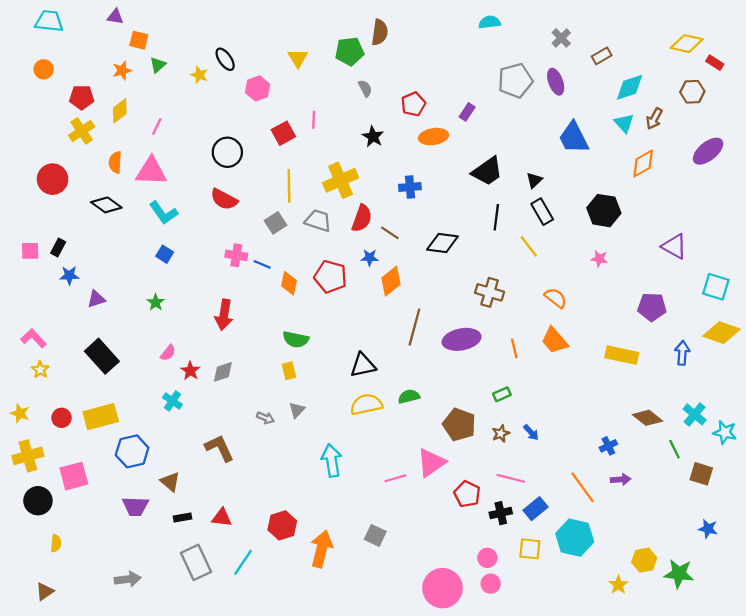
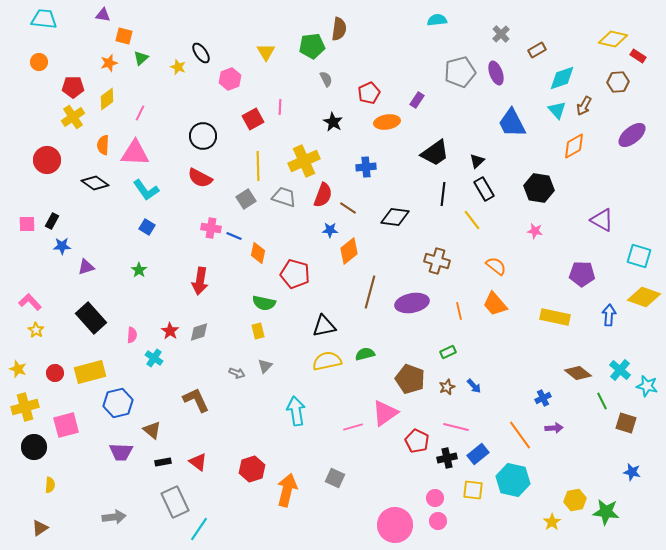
red pentagon: (330, 277) -> (295, 274), moved
pink semicircle: (168, 353) -> (132, 335), moved, turned -35
red triangle: (222, 518) -> (198, 462), turned 30
cyan line: (243, 562) -> (199, 529), moved

